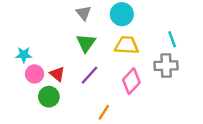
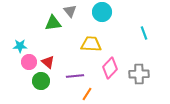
green triangle: (86, 43) -> (53, 23), moved, turned 48
yellow trapezoid: (127, 45) -> (91, 44), moved
gray cross: (166, 66) -> (139, 74), moved
purple line: (90, 75) -> (75, 76), moved, turned 42

